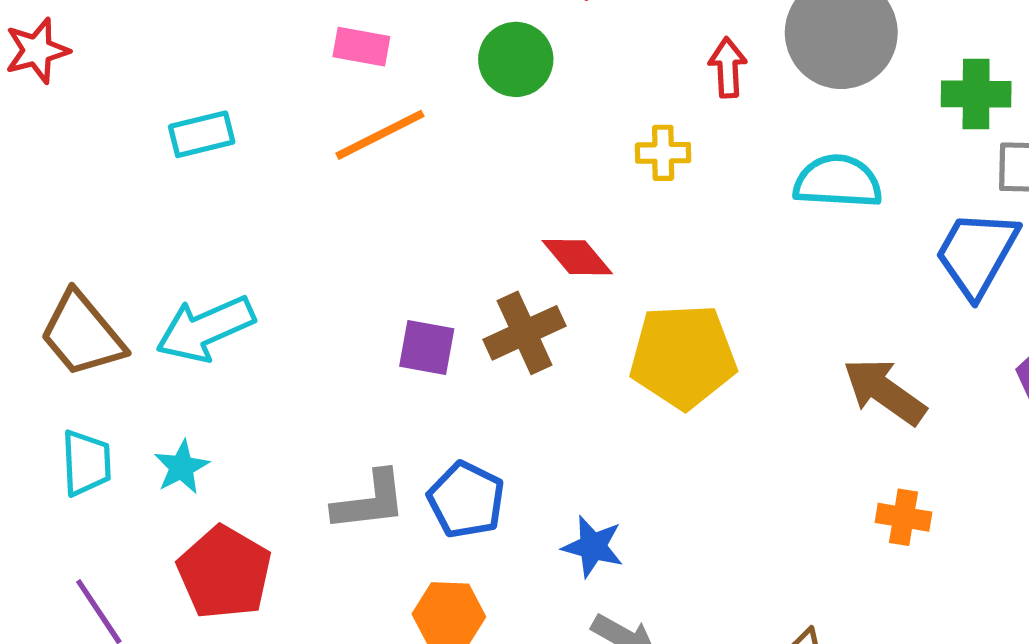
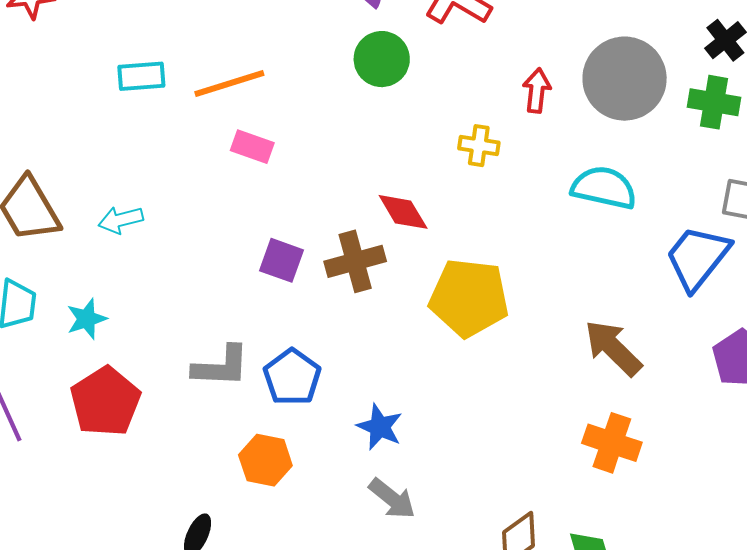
pink rectangle: (361, 47) -> (252, 147), moved
green cross: (976, 94) -> (714, 102), moved
orange line: (380, 135) -> (229, 84), moved
cyan arrow: (205, 329) -> (121, 220), size x0.6
orange cross: (903, 517) -> (612, 443), size x1.4

